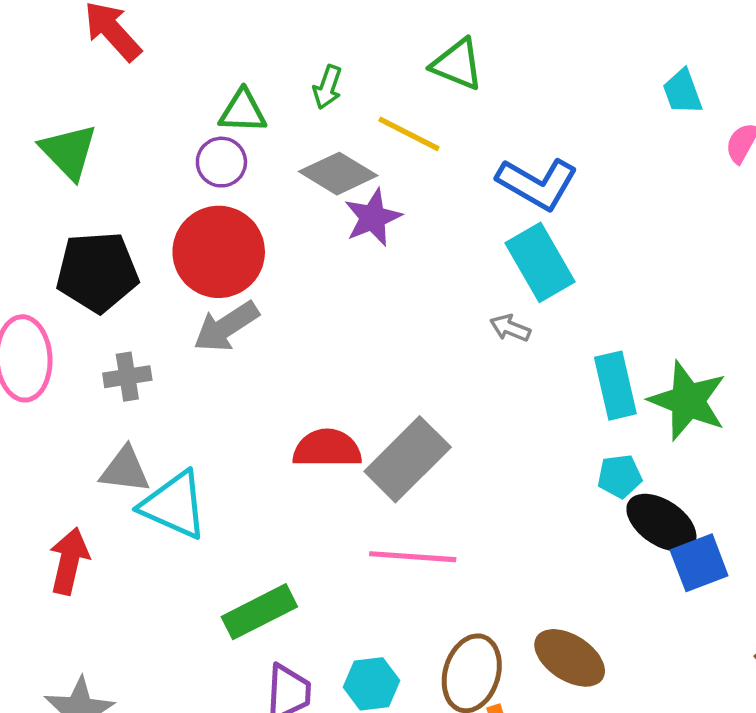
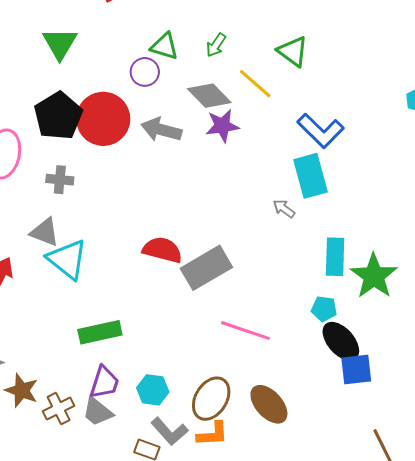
red circle: (219, 252) -> (103, 119), moved
black pentagon: (97, 272) -> (58, 116), turned 30
gray arrow: (226, 327) -> (161, 130), moved, turned 33
pink line: (413, 557) -> (245, 331), moved

